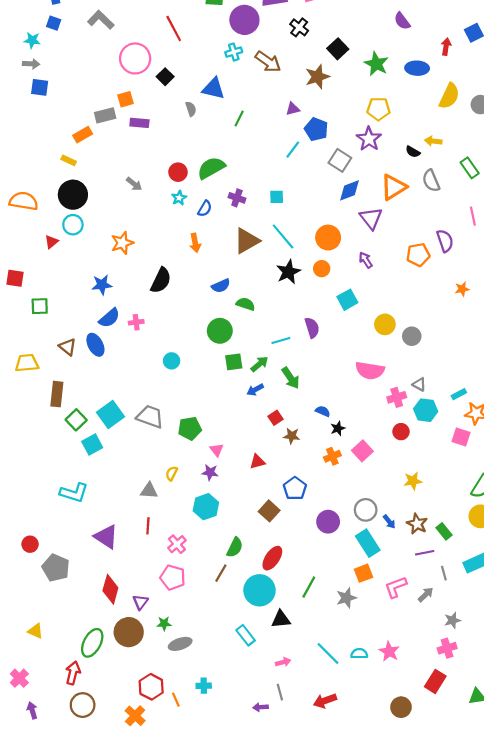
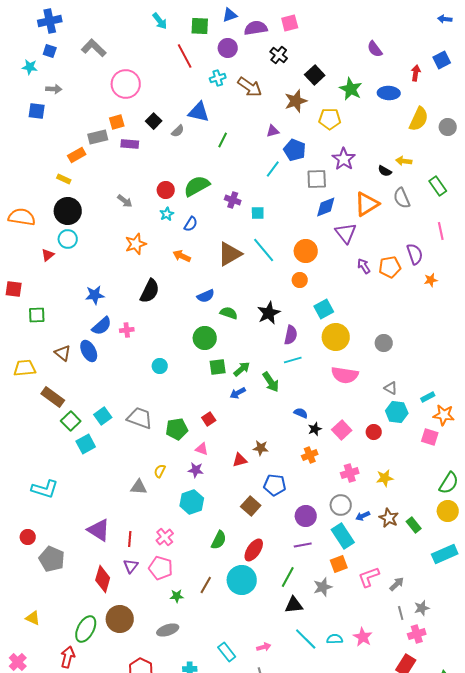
purple circle: (244, 20) -> (228, 48), size x0.7
red line: (174, 28) -> (185, 56), moved
gray arrow: (31, 64) -> (54, 89), moved
black square: (165, 77) -> (154, 121), moved
gray semicircle: (191, 109) -> (178, 131), turned 64
yellow pentagon: (378, 109) -> (330, 119), moved
gray square: (340, 160) -> (317, 179), turned -35
purple cross: (237, 198) -> (233, 200), moved
orange star: (122, 243) -> (136, 244), moved
orange arrow: (195, 243) -> (182, 256), turned 126
purple arrow: (366, 260) -> (364, 266), moved
black star: (288, 272) -> (269, 313), moved
orange star: (462, 289) -> (431, 280), moved
yellow circle: (385, 324) -> (336, 337), moved, size x1.4
purple semicircle: (312, 328) -> (291, 335), turned 30
cyan line: (281, 340) -> (293, 360), moved
brown rectangle: (57, 394) -> (53, 397), turned -60
pink cross: (397, 397) -> (350, 473), moved
cyan square: (110, 414) -> (103, 416), size x0.7
red square: (276, 418) -> (209, 419), moved
brown star: (292, 436) -> (261, 448), moved
pink triangle: (217, 450) -> (202, 449), turned -32
pink square: (362, 451) -> (342, 430), moved
blue pentagon: (295, 488) -> (275, 485), turned -30
cyan L-shape: (74, 493) -> (45, 489), moved
blue arrow: (389, 522) -> (363, 516), turned 104
red line: (148, 526) -> (130, 539), moved
purple line: (425, 553) -> (303, 545), moved
brown line: (221, 573) -> (206, 585), moved
gray line: (444, 573) -> (401, 613), moved
purple triangle: (140, 602) -> (131, 566), moved
black triangle: (281, 619) -> (294, 605), moved
green star: (164, 624) -> (177, 596), moved
cyan rectangle: (246, 635) -> (227, 652), moved

